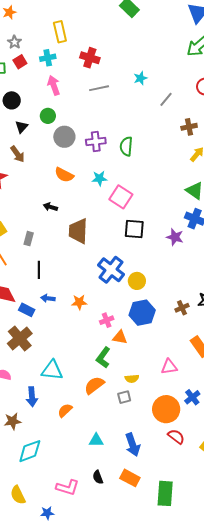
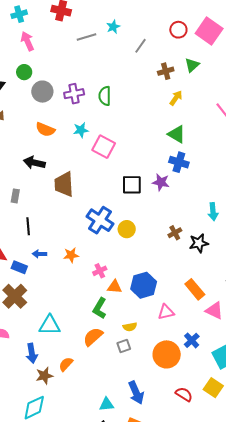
gray line: (99, 88) -> (86, 37), moved
black arrow: (50, 207) -> (34, 163), size x1.5
black square: (134, 229) -> (132, 185), moved
brown cross: (182, 308) -> (175, 233), moved
blue hexagon: (142, 313) -> (144, 285), moved
brown star: (13, 421) -> (44, 376), moved
red semicircle: (176, 437) -> (184, 394), moved
cyan triangle: (96, 440) -> (107, 404), moved

